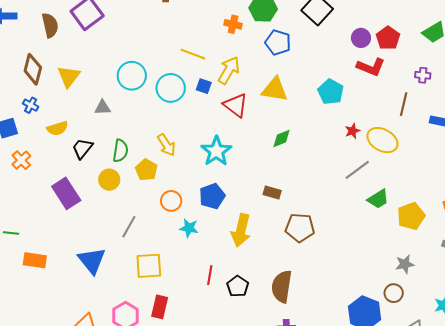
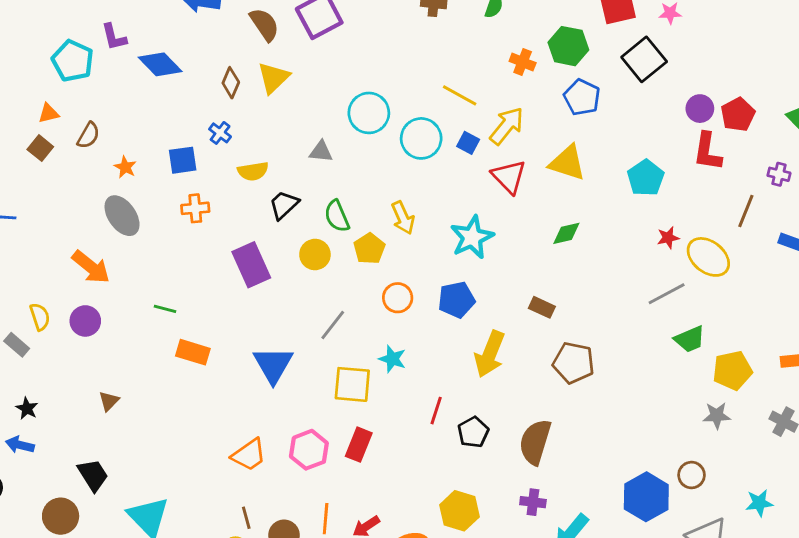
brown semicircle: (50, 25) -> (264, 24), turned -30
red L-shape: (371, 67) -> (708, 152), turned 68
brown diamond: (33, 69) -> (231, 83), size x0.7
yellow triangle: (69, 76) -> (273, 78), moved
green semicircle: (120, 151) -> (337, 216), turned 140
orange cross: (21, 160) -> (195, 208), turned 30
cyan star: (189, 228) -> (392, 359), moved
gray star: (405, 264) -> (717, 415), moved

